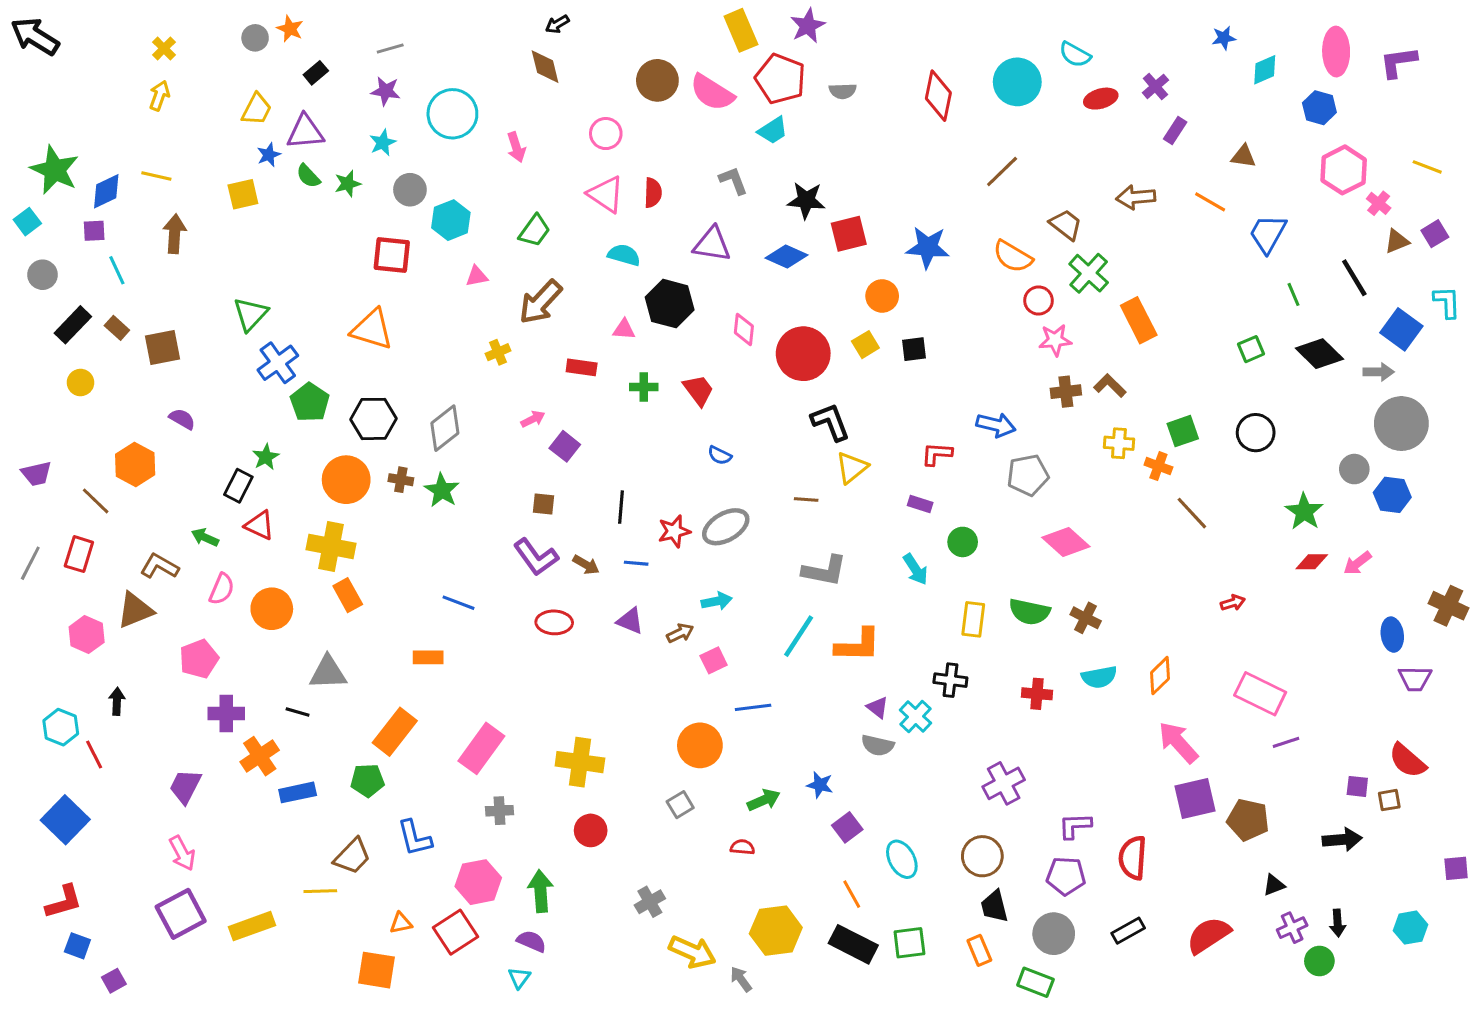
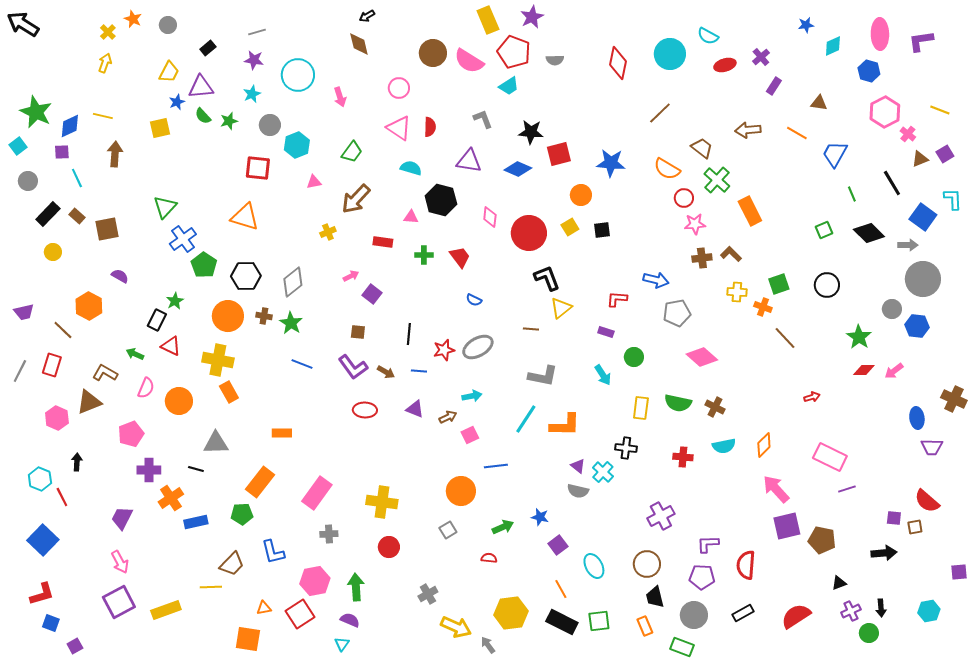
orange star: (290, 29) -> (133, 19), moved
blue line: (459, 603) -> (302, 364), moved

